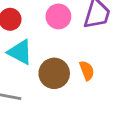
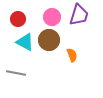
brown circle: (54, 73) -> (49, 40), moved

